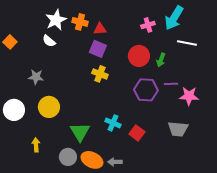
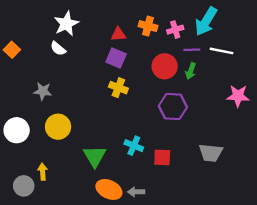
orange cross: (80, 22) -> (148, 26), moved
purple line: (171, 84) -> (192, 50), moved
pink star: (189, 96) -> (238, 96), moved
red square: (137, 133) -> (162, 157), turned -35
gray circle: (68, 157) -> (24, 186), moved

